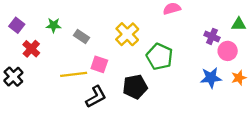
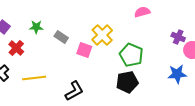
pink square: (99, 64) -> (84, 50), moved
yellow line: (74, 74) -> (34, 78), moved
black pentagon: (135, 87) -> (127, 82), moved

